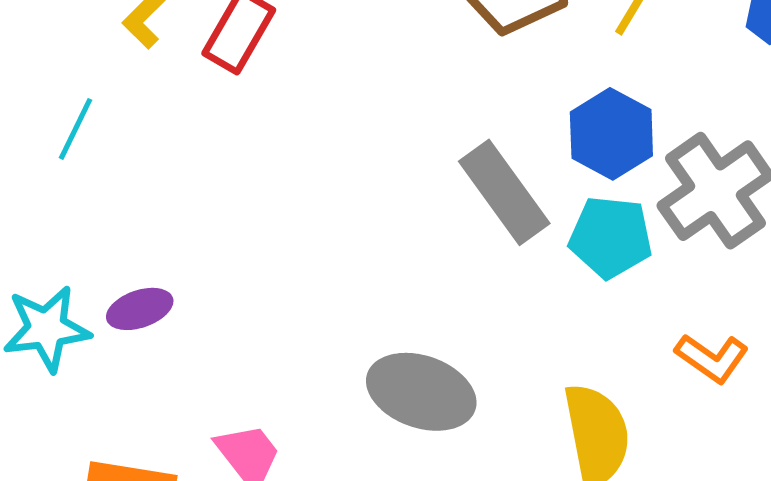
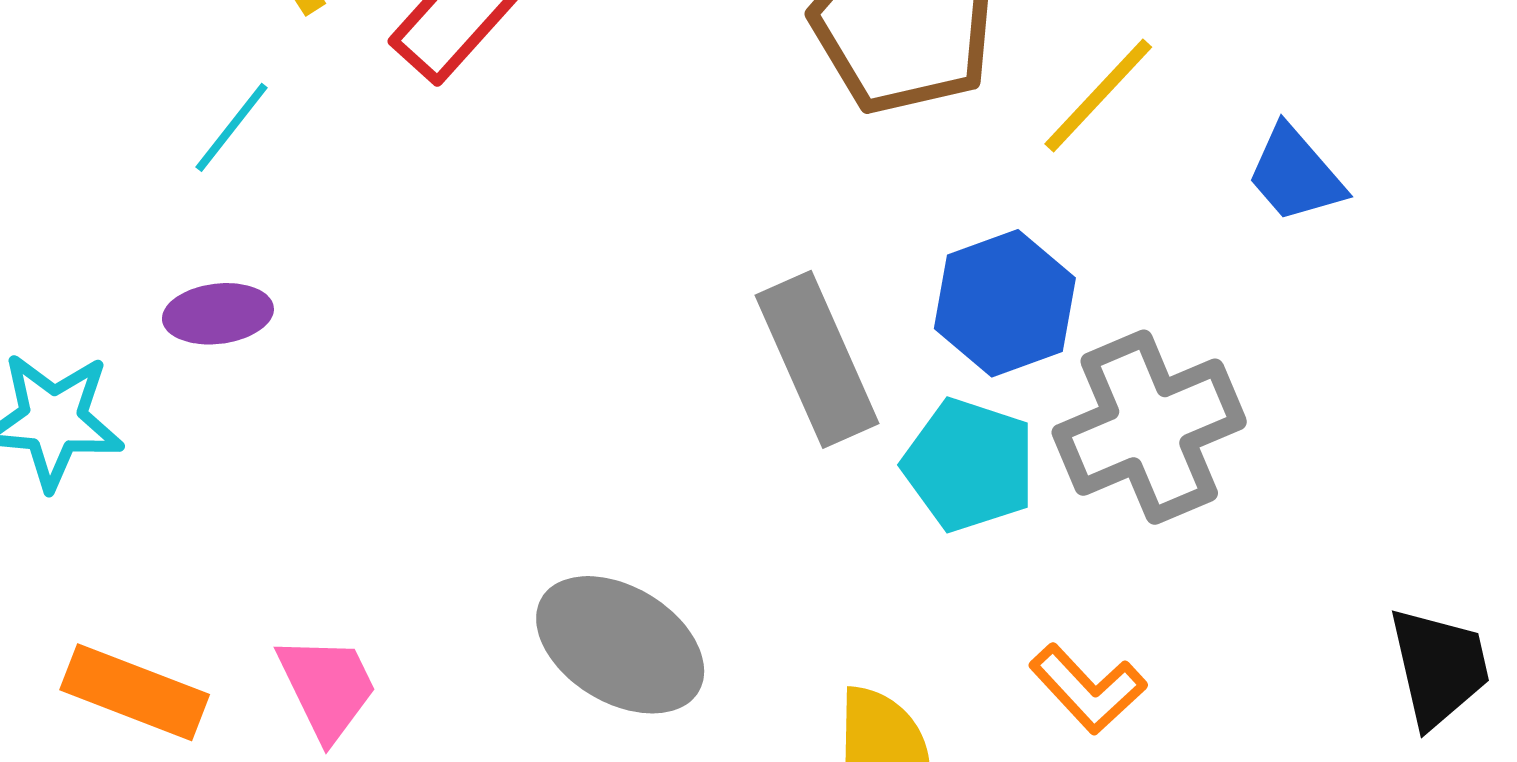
cyan line: (76, 129) -> (232, 127), moved
purple ellipse: (140, 309) -> (218, 314), moved

